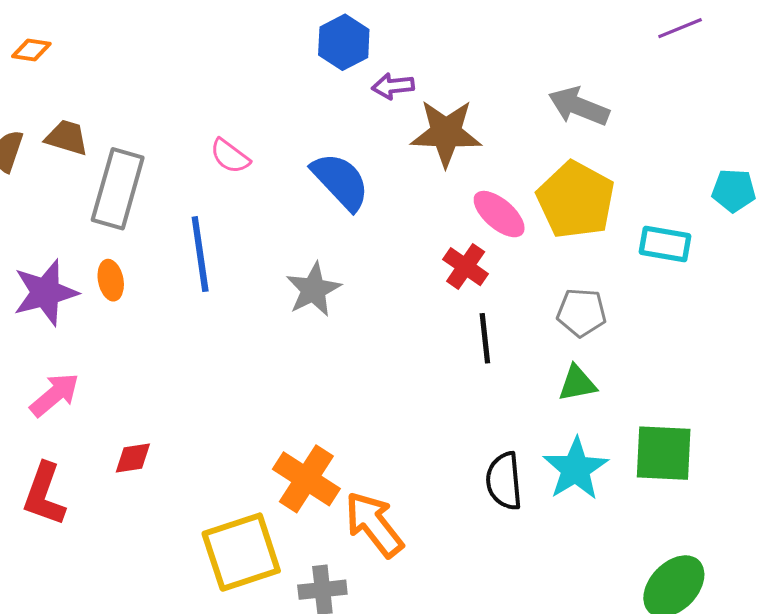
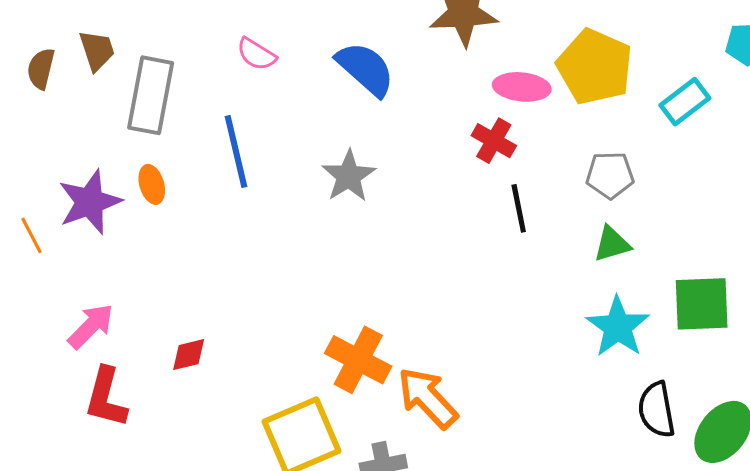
brown trapezoid: (67, 138) -> (97, 50), turned 60
pink ellipse: (499, 214) -> (522, 87), turned -30
cyan rectangle: (665, 244) -> (685, 102), turned -42
pink arrow: (55, 395) -> (91, 326), moved
black semicircle: (504, 481) -> (657, 410), moved

